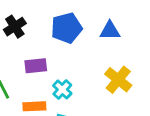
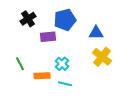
blue triangle: (110, 31) -> (96, 33), moved
purple rectangle: (36, 66) -> (48, 37), moved

